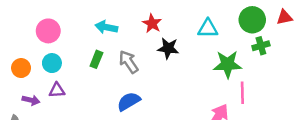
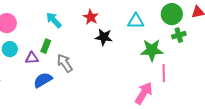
cyan arrow: (106, 27) -> (54, 20), turned 36
gray arrow: (129, 62) -> (65, 63), moved
purple triangle: (57, 90) -> (32, 58), moved
blue semicircle: (129, 101) -> (43, 80), moved

